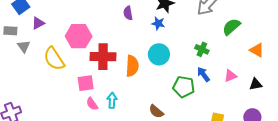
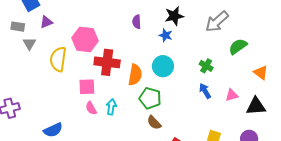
yellow semicircle: (54, 59) -> (58, 59), turned 35
black triangle: (256, 84) -> (256, 106), size x1.5
green pentagon: (184, 87) -> (150, 98), moved

